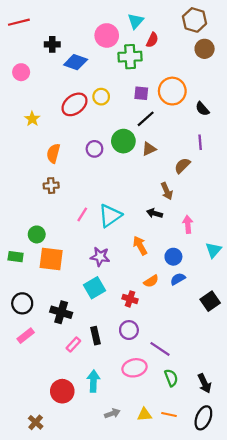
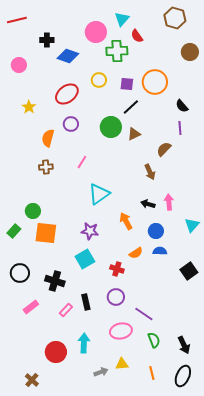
red semicircle: (152, 40) -> (137, 36), turned 120
brown circle: (205, 49) -> (190, 52), moved
yellow circle: (101, 97) -> (99, 80), moved
black semicircle: (202, 109) -> (182, 106), moved
purple circle: (94, 149) -> (71, 124), moved
black arrow: (155, 213) -> (148, 204), moved
pink line: (82, 214) -> (82, 162), moved
green rectangle: (16, 257) -> (14, 231), turned -56
blue semicircle: (178, 279) -> (160, 251), turned 32
pink rectangle: (26, 336) -> (31, 307), moved
yellow triangle: (144, 415) -> (122, 364), moved
orange line: (169, 415) -> (152, 373), turned 64

